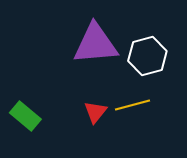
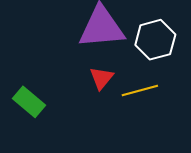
red triangle: (95, 112) -> (101, 78), moved

